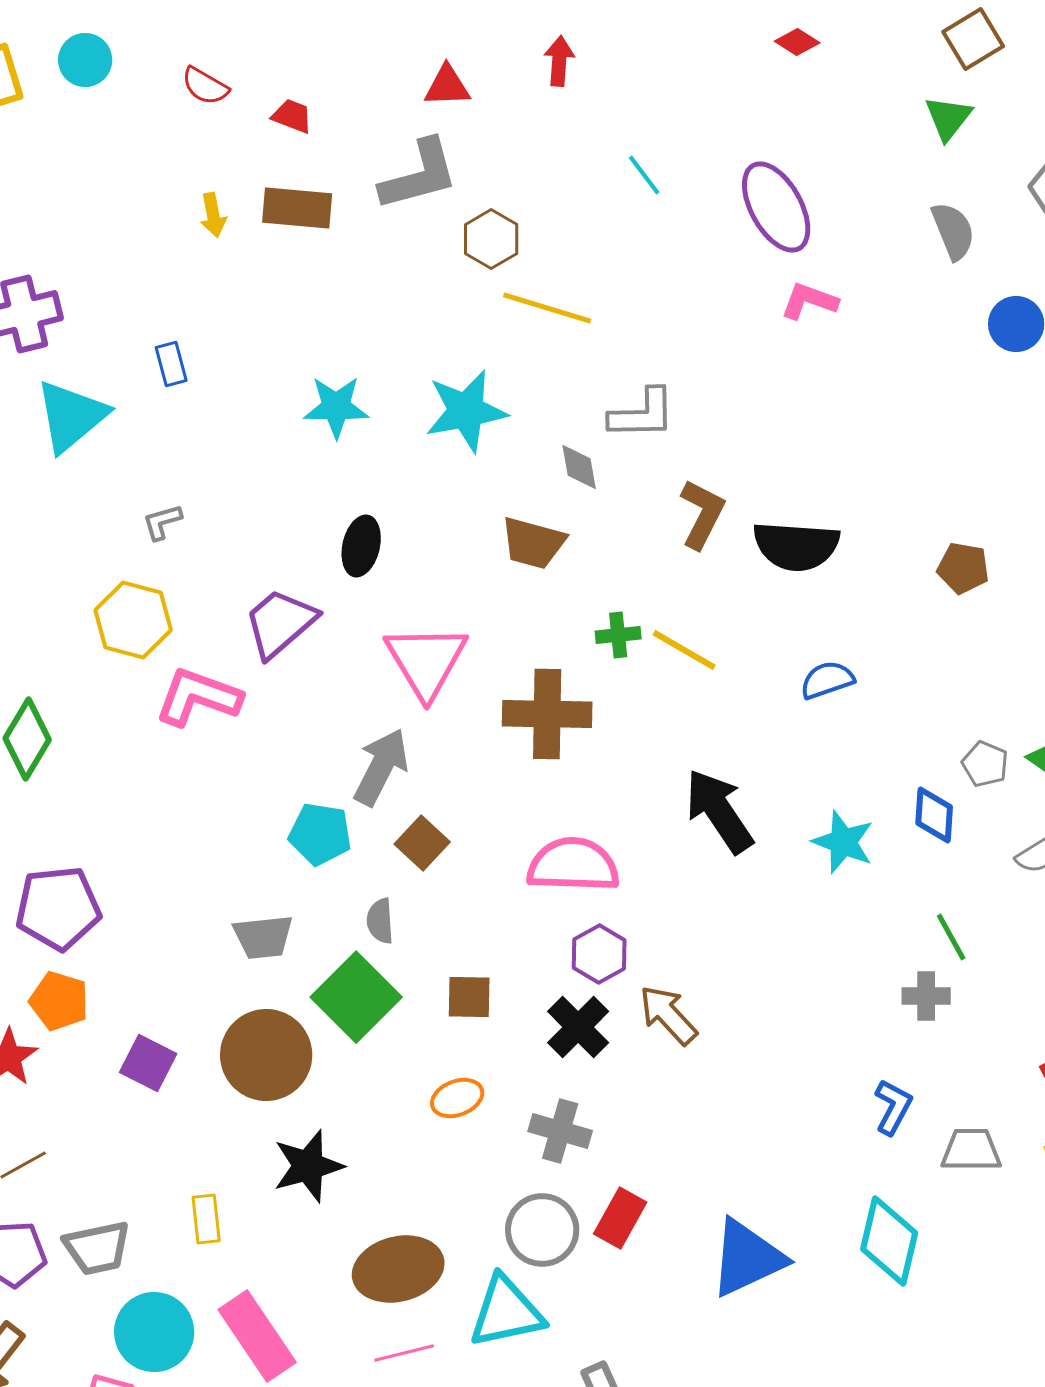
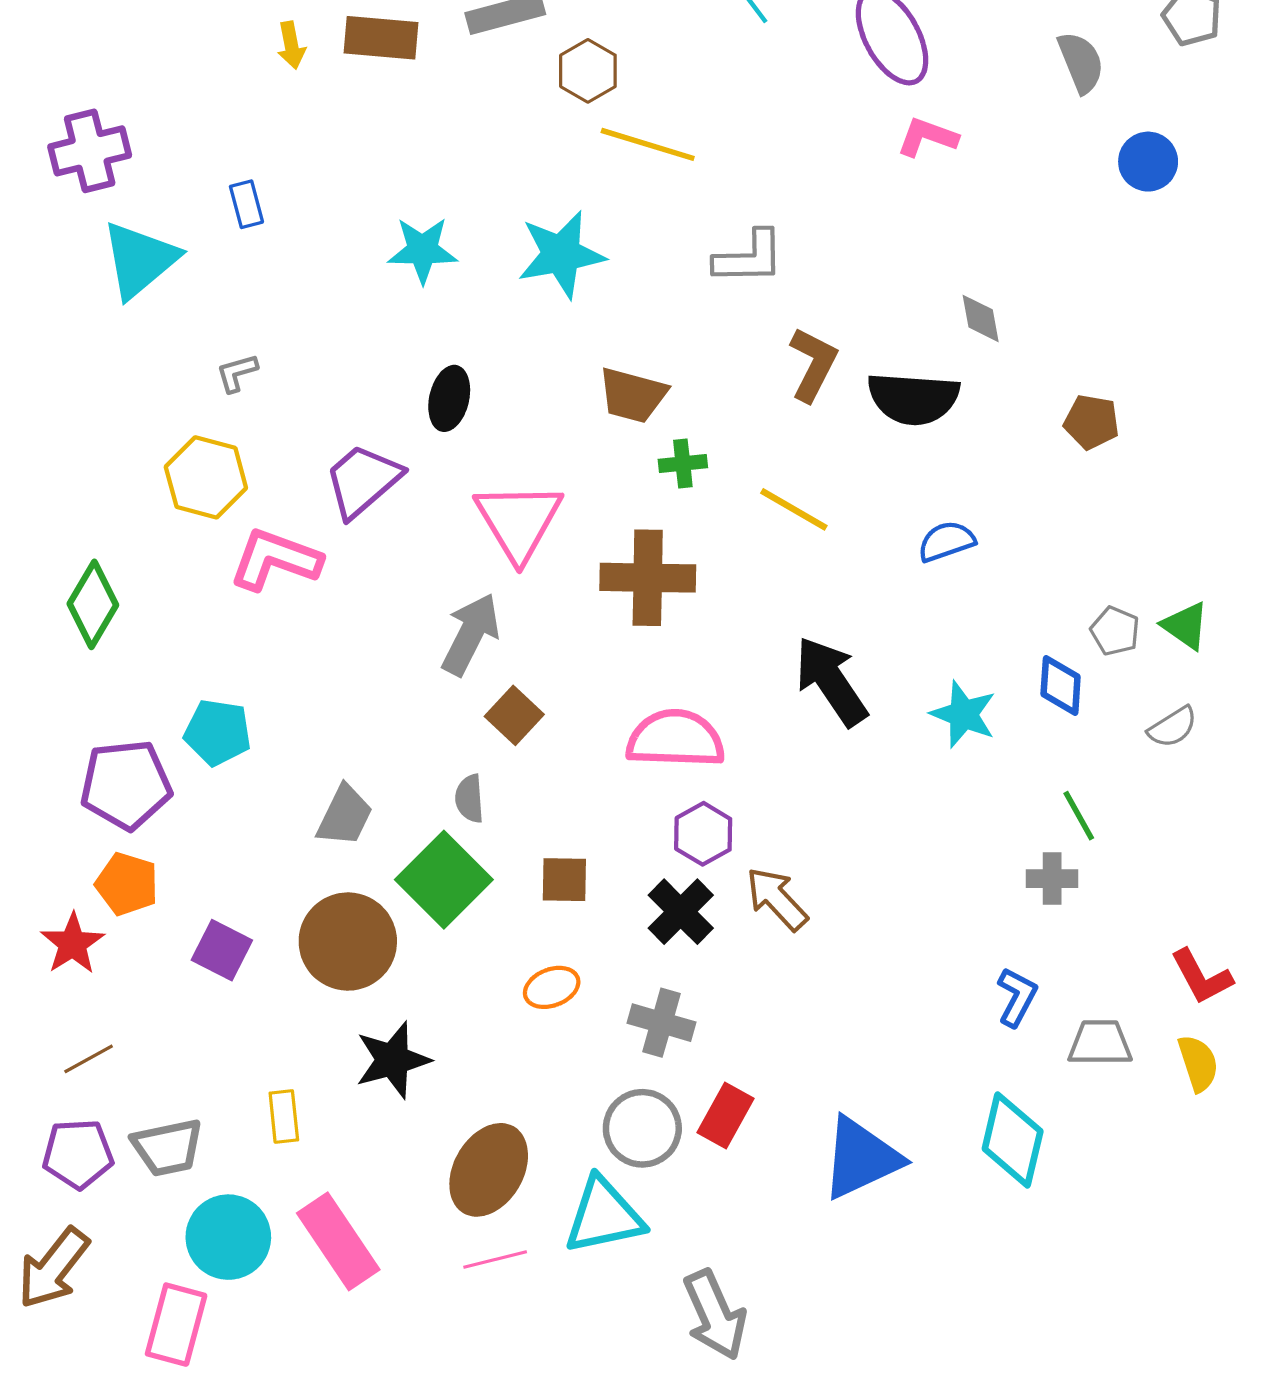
gray diamond: (579, 467) -> (981, 318), moved
green cross: (618, 635) -> (683, 464), moved
cyan pentagon: (320, 834) -> (218, 732), moved
gray trapezoid: (263, 937) -> (345, 816), turned -58
brown ellipse: (398, 1269) -> (489, 1170), turned -46

